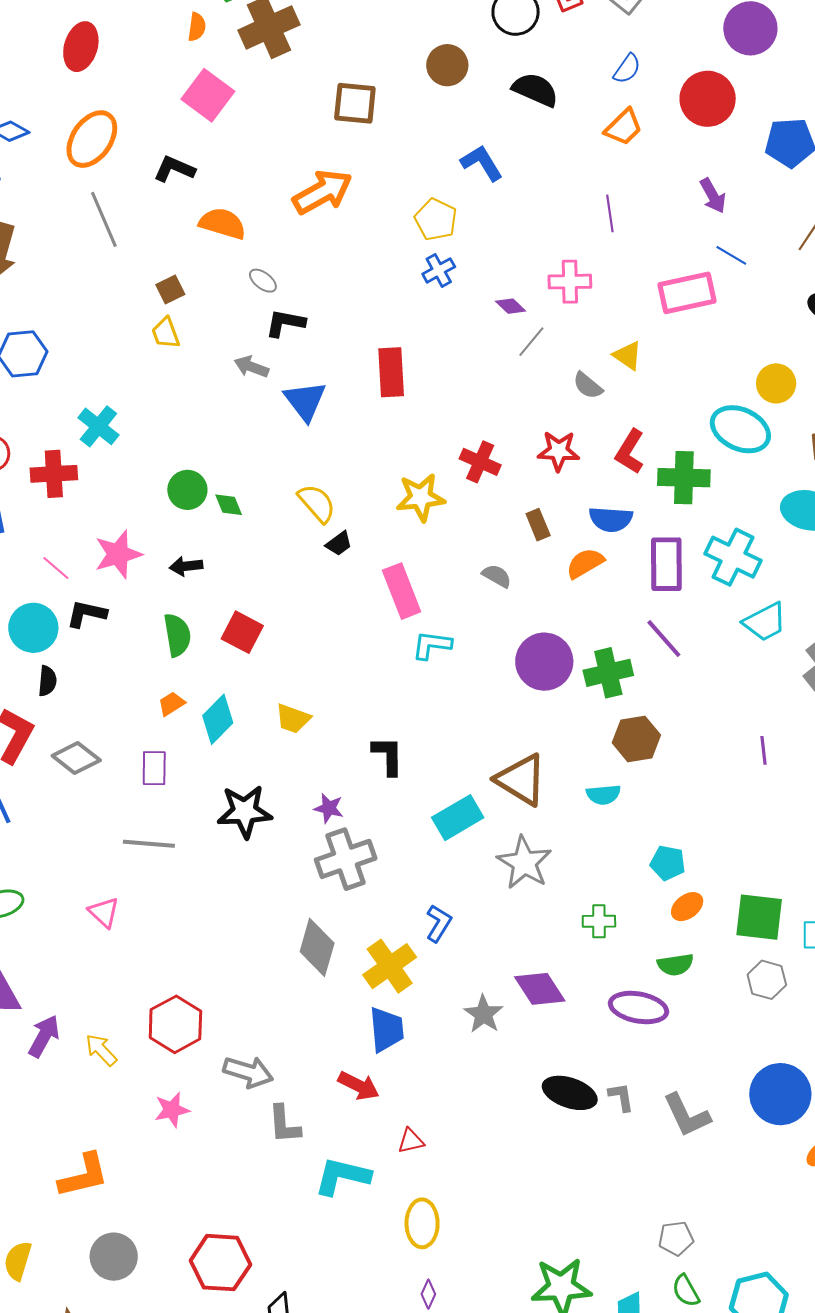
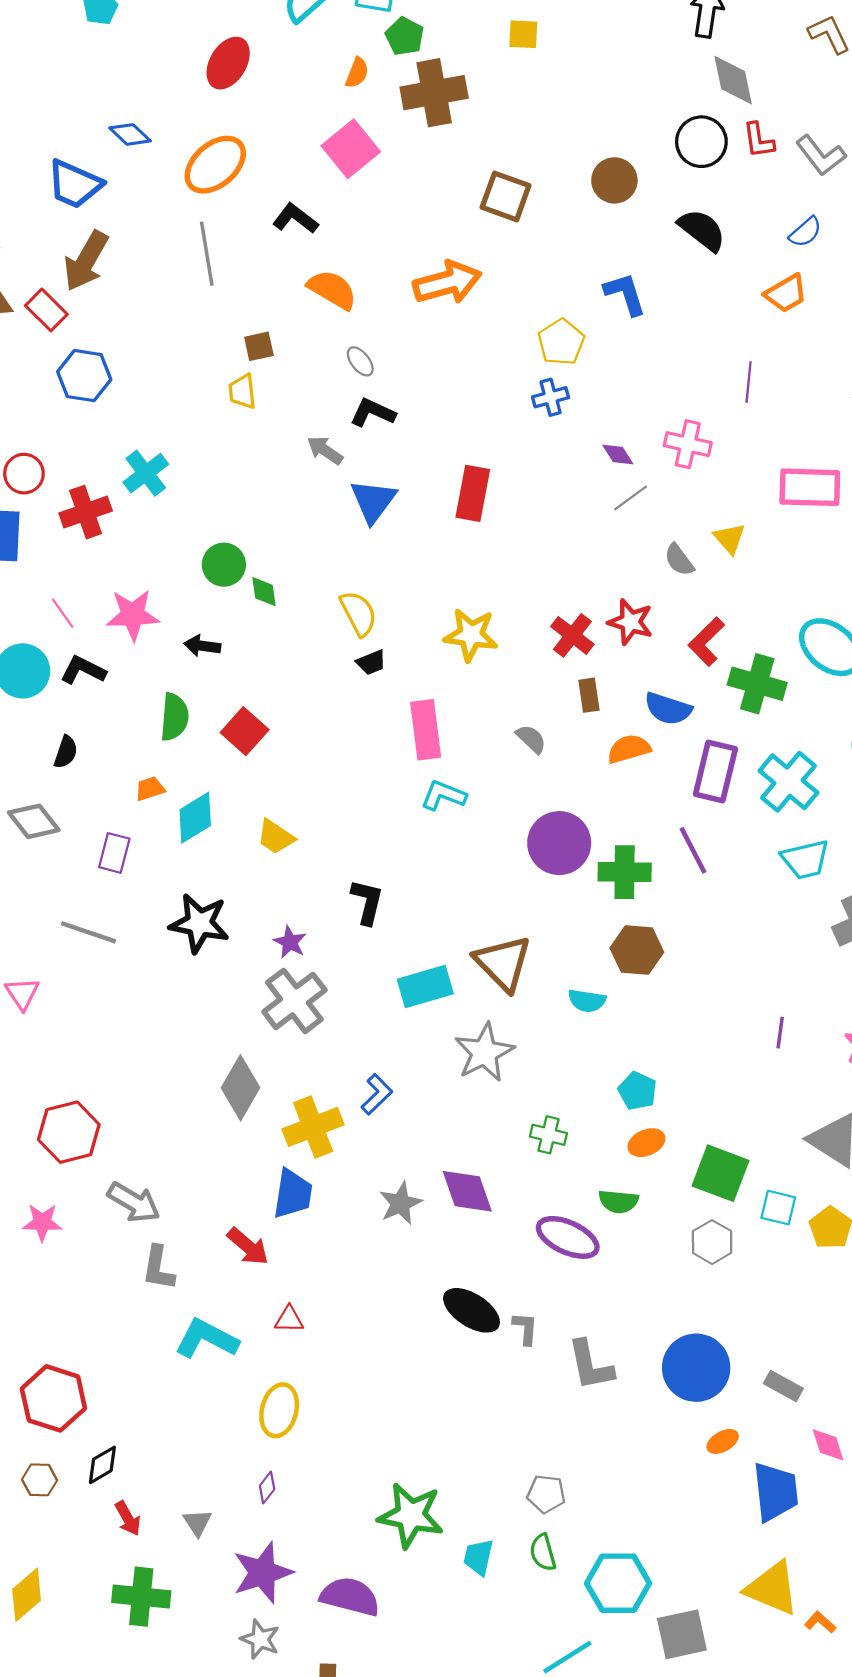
red cross: (480, 462) -> (572, 635), moved
red cross: (54, 474) -> (86, 512), turned -30
black semicircle: (47, 681) -> (66, 752), moved
purple line: (764, 750) -> (780, 1033), moved
gray cross: (346, 859) -> (294, 1001), turned -32

